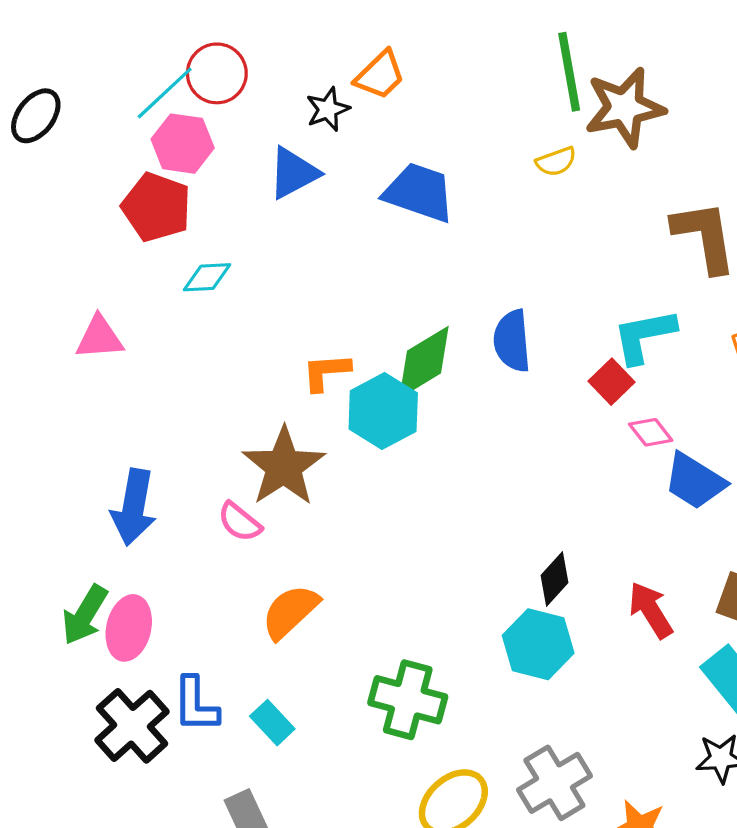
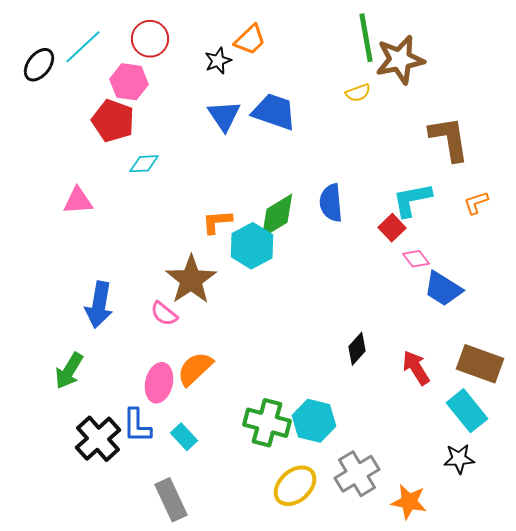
cyan line: (165, 93) -> (83, 47), moved
blue triangle: (293, 173) -> (224, 116), moved, turned -36
pink ellipse: (129, 628) -> (159, 383), moved
cyan hexagon: (538, 644) -> (314, 421), moved

